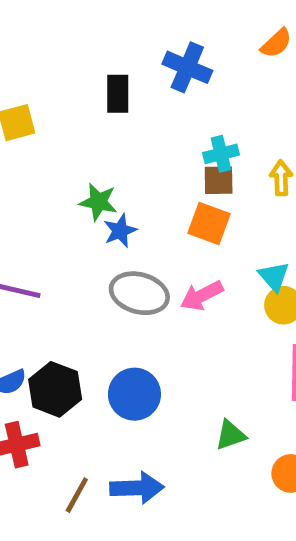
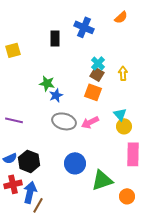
cyan cross: (221, 154) -> (98, 63), turned -32
brown square: (219, 180) -> (97, 74), turned 32
blue circle: (134, 394) -> (75, 163), moved
green triangle: (231, 435) -> (102, 180), size x1.6
blue arrow: (137, 488) -> (30, 192), moved, turned -75

